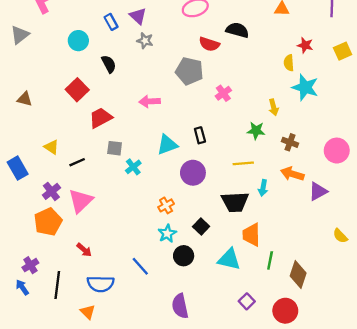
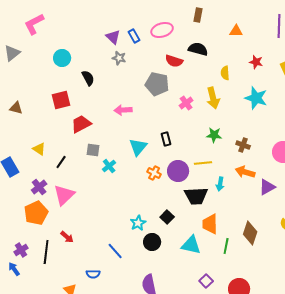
blue rectangle: (111, 22) -> (134, 36), moved
yellow semicircle: (289, 63) -> (225, 73), moved
red square: (77, 90) -> (61, 100), turned 30
yellow arrow: (274, 107) -> (213, 98), moved, size x1.5
cyan triangle: (167, 145) -> (138, 147), turned -30
black line: (77, 162) -> (61, 162), turned -32
purple circle: (193, 173) -> (178, 171), moved
orange cross: (166, 205) -> (154, 173), moved, turned -32
brown diamond: (298, 274) -> (250, 233), moved
blue semicircle: (101, 284) -> (93, 274), moved, size x0.6
black line: (57, 285) -> (46, 252), moved

